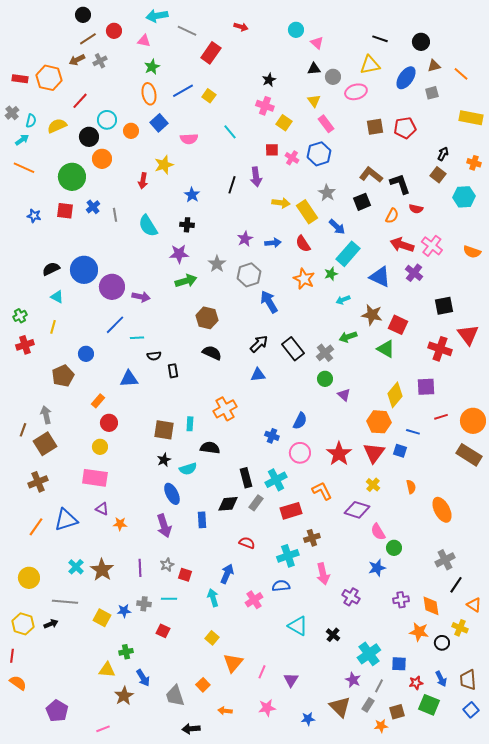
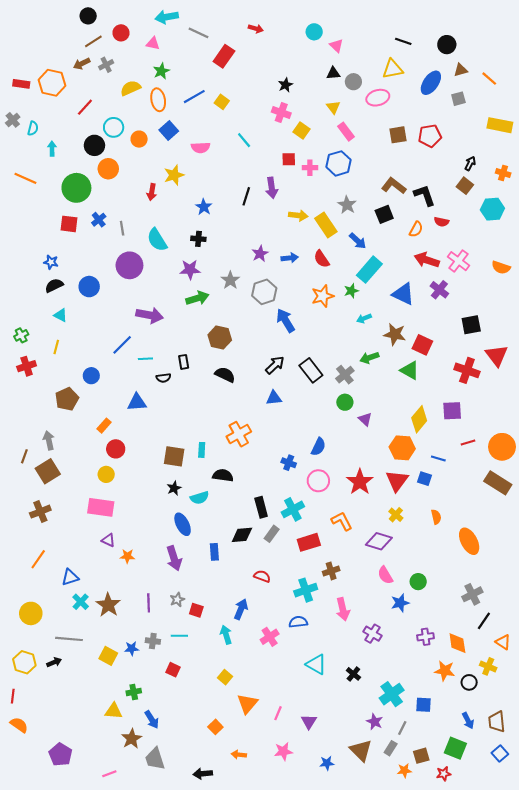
yellow semicircle: (57, 126) -> (131, 88), moved
cyan arrow: (22, 140) -> (52, 149), moved, turned -56
pink cross: (292, 158) -> (310, 168), turned -32
blue star: (34, 216) -> (51, 262), moved
blue circle: (84, 270) -> (89, 287), size x0.7
orange star: (304, 279) -> (323, 296), turned 30
purple circle: (112, 287) -> (129, 265), moved
purple arrow: (141, 297) -> (150, 315), size x1.4
black rectangle: (173, 371) -> (184, 362), moved
blue triangle: (66, 520) -> (70, 577), moved, size x0.7
pink semicircle: (378, 532) -> (385, 575), moved
red star: (416, 683) -> (444, 774), moved
gray trapezoid: (175, 696) -> (155, 759), moved

